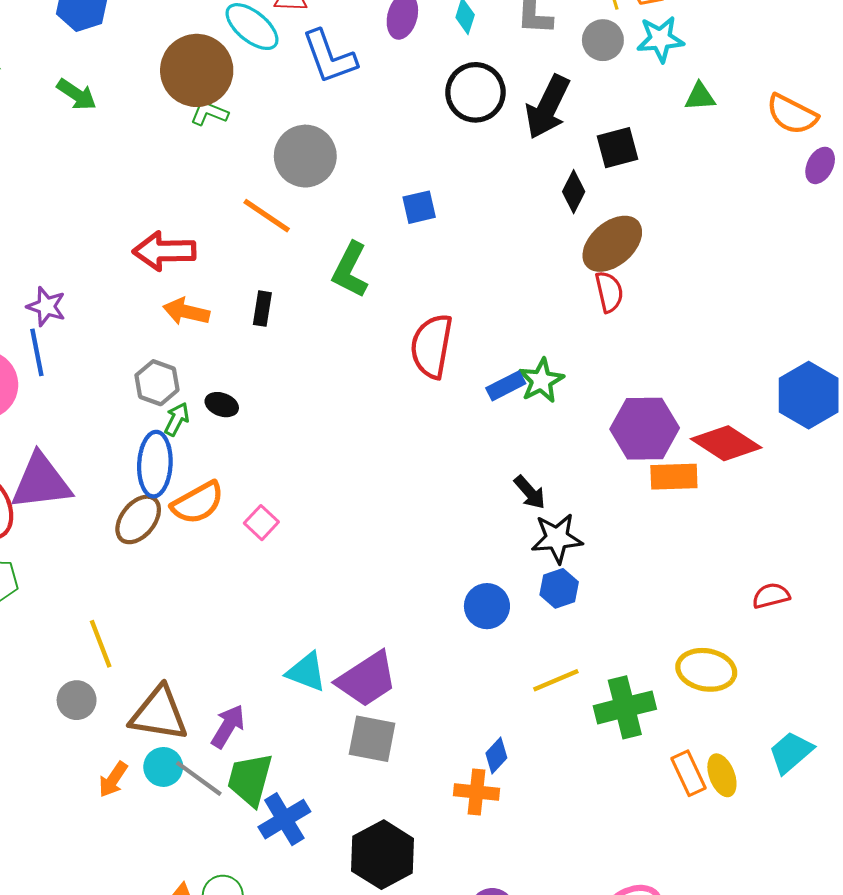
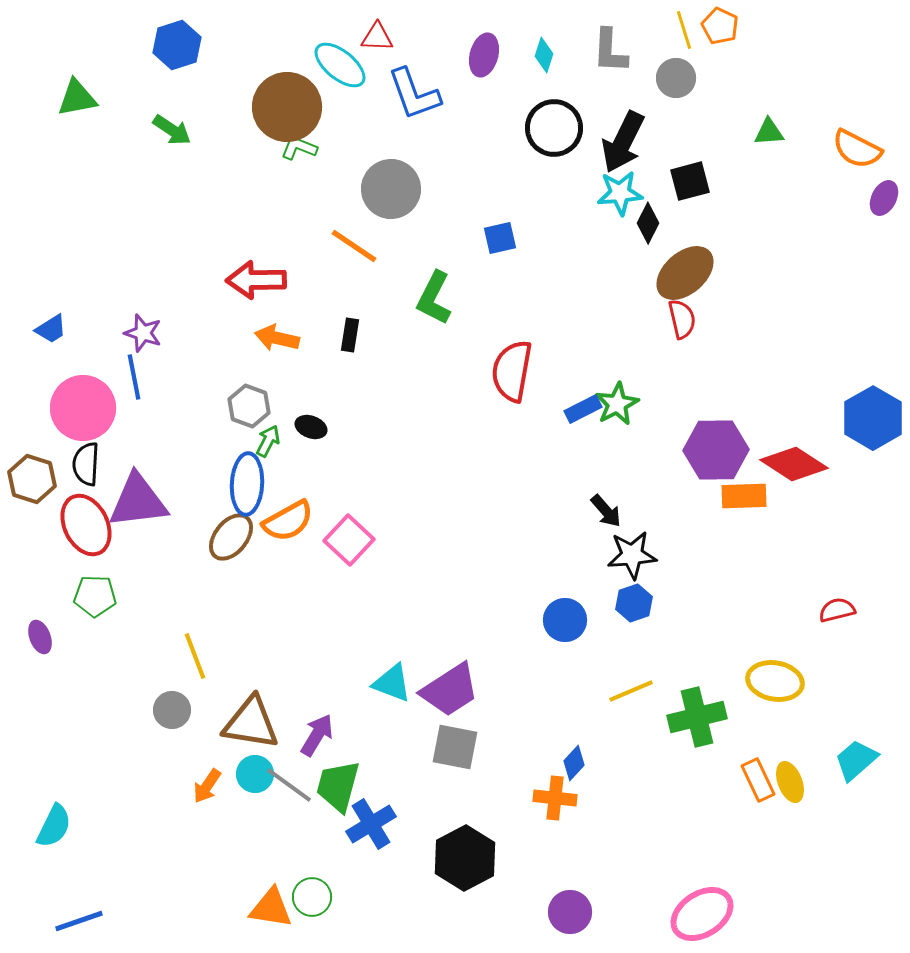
cyan star: (660, 39) -> (620, 193), moved
pink square: (261, 523) -> (349, 540), size x1.5

